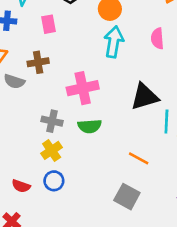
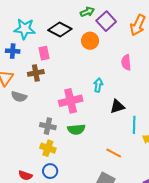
cyan arrow: (114, 42) -> (98, 85), moved, size x0.6
brown cross: (38, 62) -> (36, 73), moved
black triangle: (145, 97) -> (117, 106), size x0.7
yellow cross: (52, 150) -> (48, 148), turned -35

